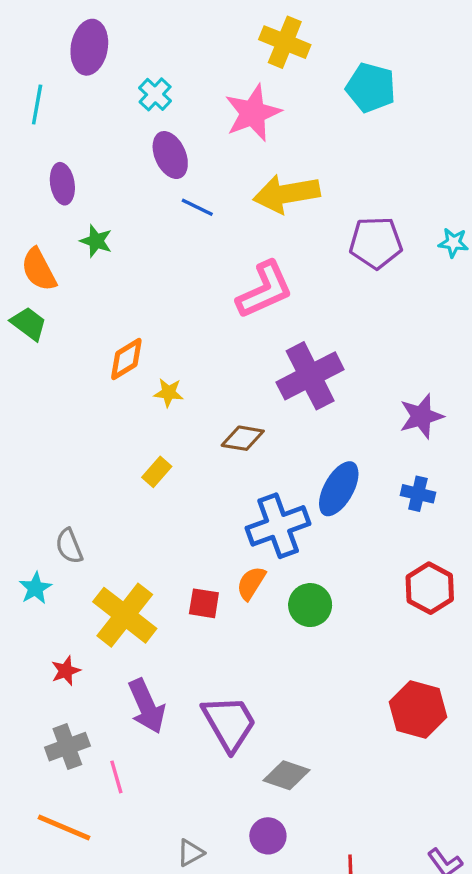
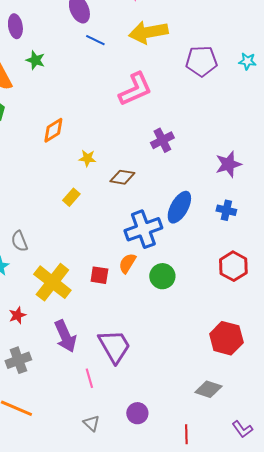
purple cross: (310, 376) -> (162, 140), size x0.6
yellow star: (169, 393) -> (87, 158), moved
gray diamond: (287, 775) -> (208, 389), moved
pink line: (116, 777) -> (89, 378), moved
gray triangle: (190, 853) -> (91, 423), turned -48

